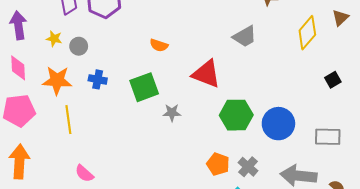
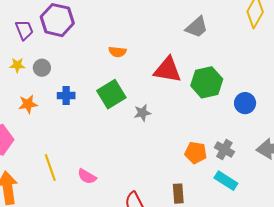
orange star: (57, 80) -> (28, 104), size x0.7
green hexagon: (236, 115) -> (207, 82), moved
yellow line: (68, 120) -> (50, 168), moved
blue circle: (278, 124) -> (245, 103), size x0.7
pink semicircle: (84, 173) -> (87, 176), moved

